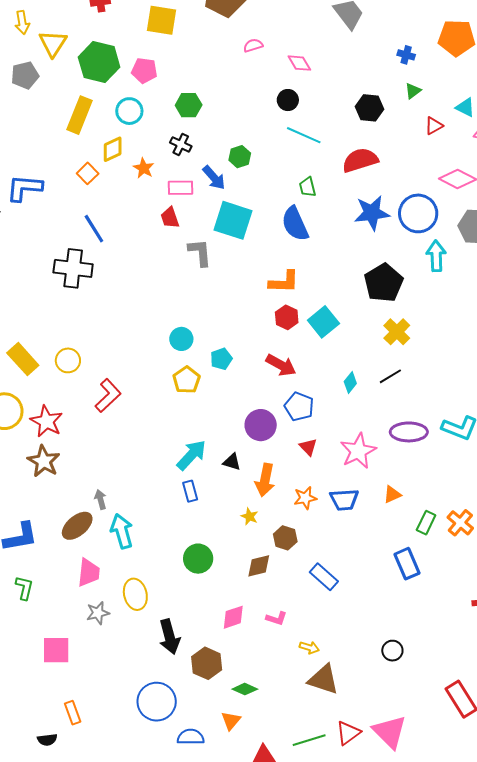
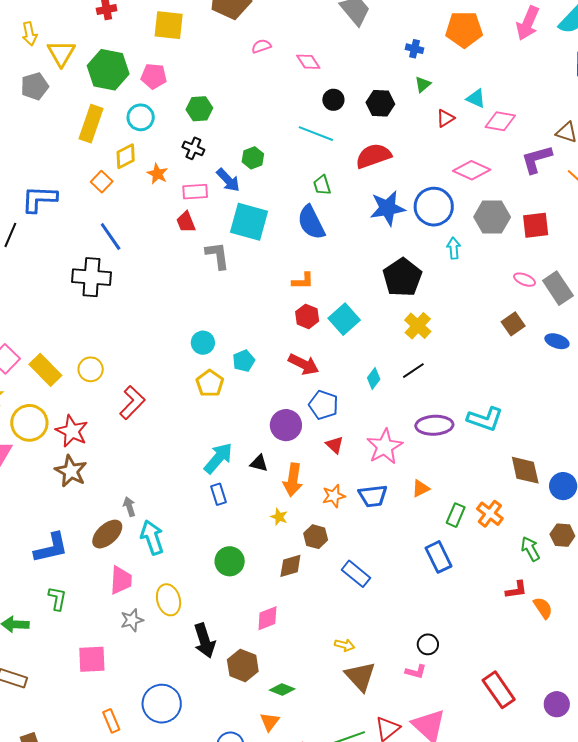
black circle: (288, 100) -> (333, 100), moved
cyan arrow: (436, 256) -> (454, 248), size x0.7
orange L-shape: (284, 282) -> (303, 281), size x0.7
pink L-shape: (276, 618) -> (416, 672), moved
brown triangle: (323, 679) -> (360, 676), turned 32
blue circle: (157, 702) -> (162, 704), moved

